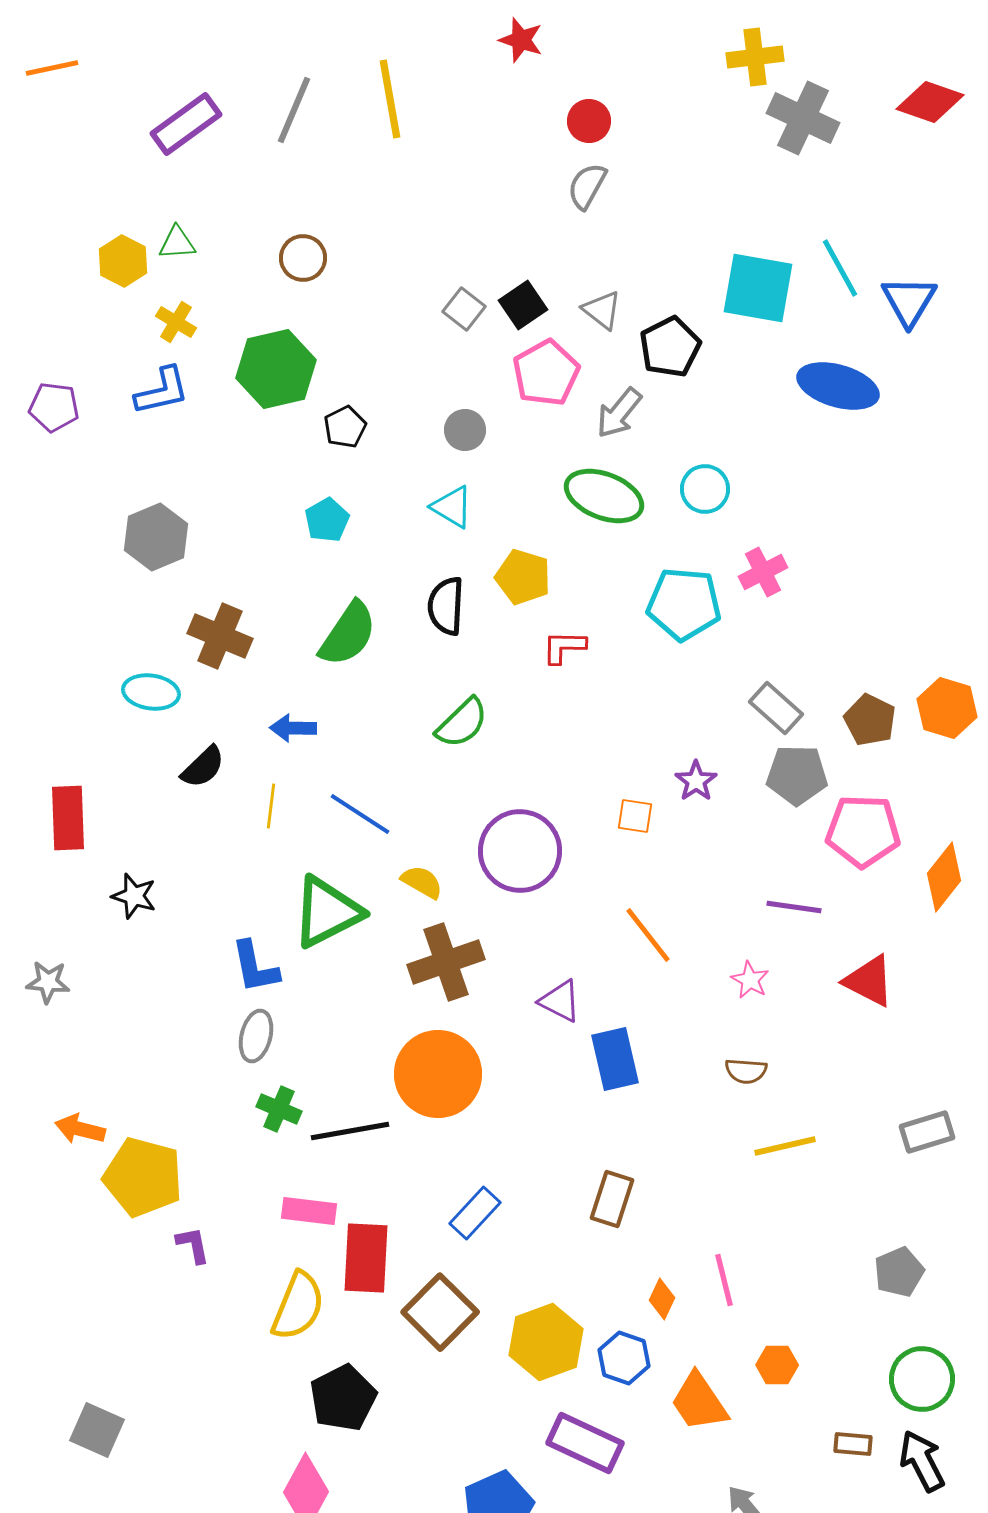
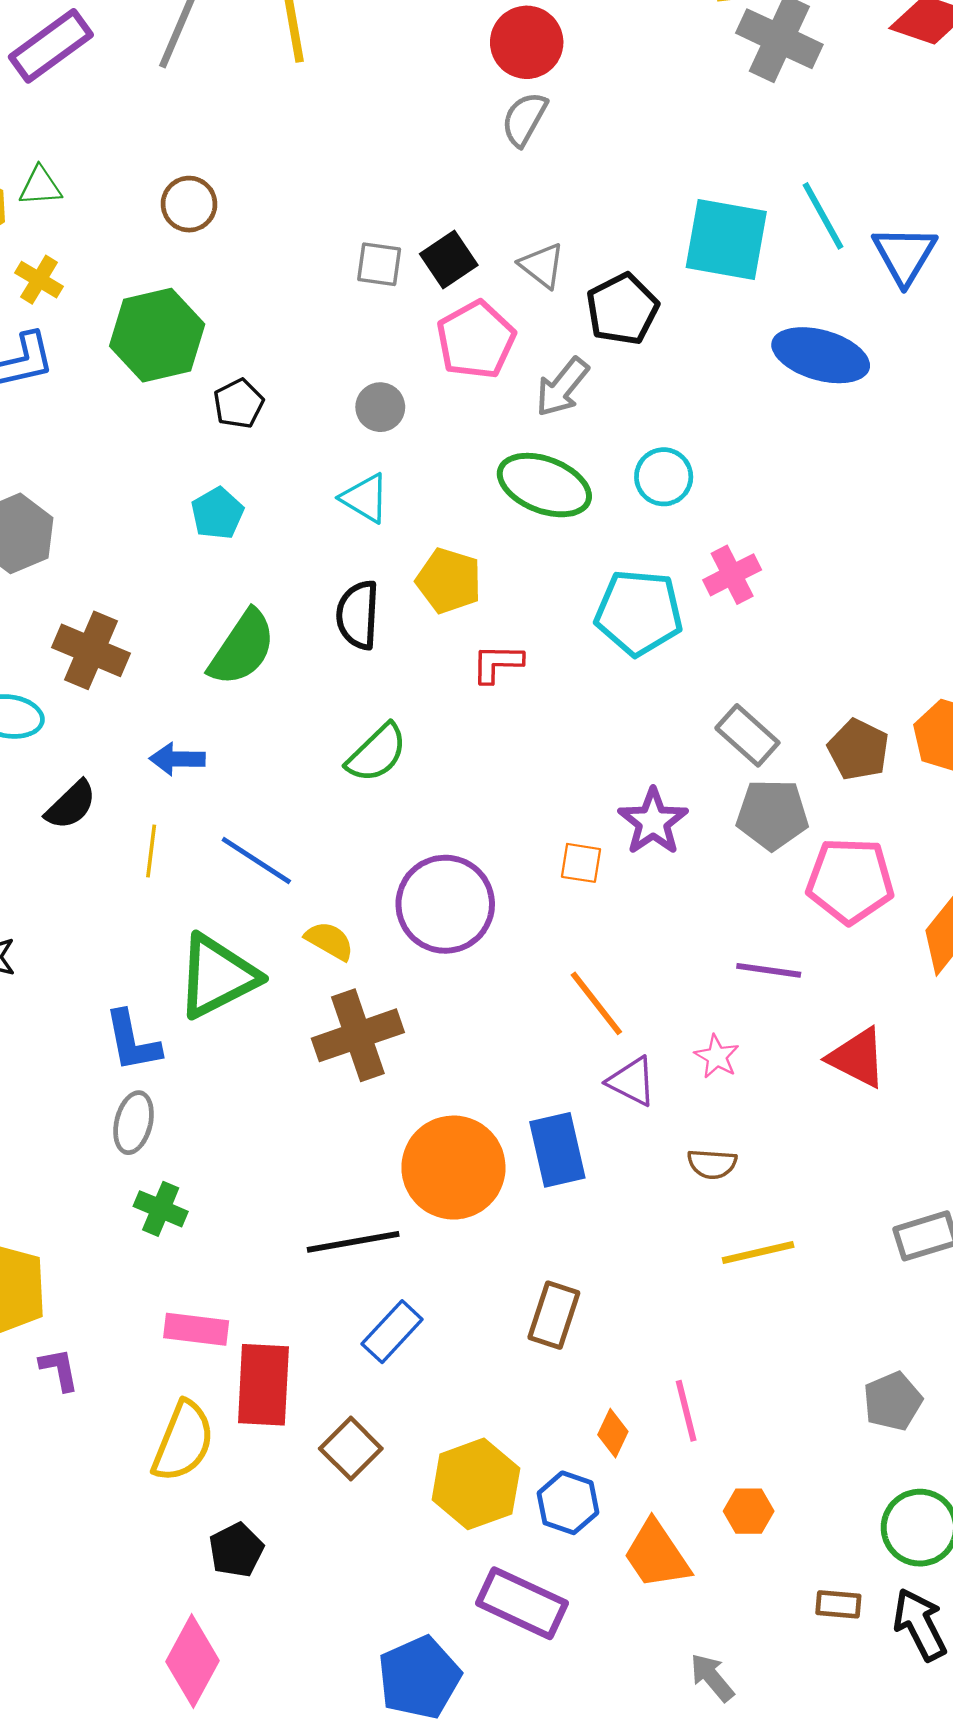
red circle: (589, 121) -> (527, 42), size x1.4
gray square: (464, 309) -> (379, 264), turned -30
purple star: (696, 781) -> (653, 822), size x1.4
purple triangle: (560, 1001) -> (632, 1081), moved
orange circle: (438, 1074) -> (453, 1168), moved
black line: (350, 1131) -> (353, 1242), moved
brown square: (440, 1312) -> (351, 1449), size x0.7
black pentagon: (343, 1398) -> (236, 1550), size x0.7

